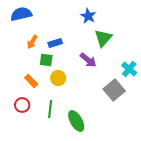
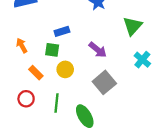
green triangle: (103, 38) -> (133, 26), moved
orange arrow: (32, 42) -> (22, 46), moved, turned 120
gray square: (114, 90) -> (104, 82), moved

